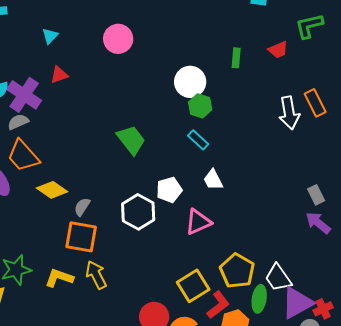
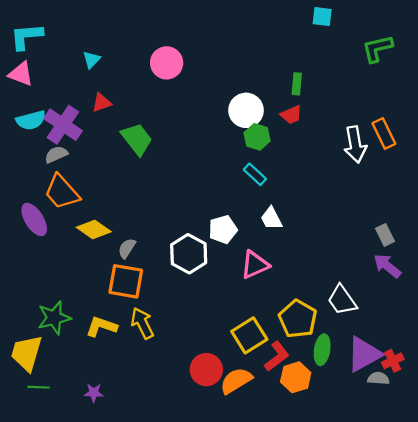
red trapezoid: (278, 50) -> (291, 115), moved
green trapezoid: (131, 140) -> (137, 139), moved
white trapezoid: (278, 278) -> (342, 300), moved

